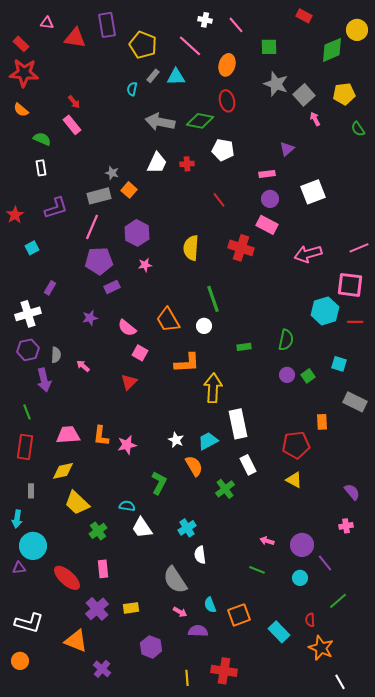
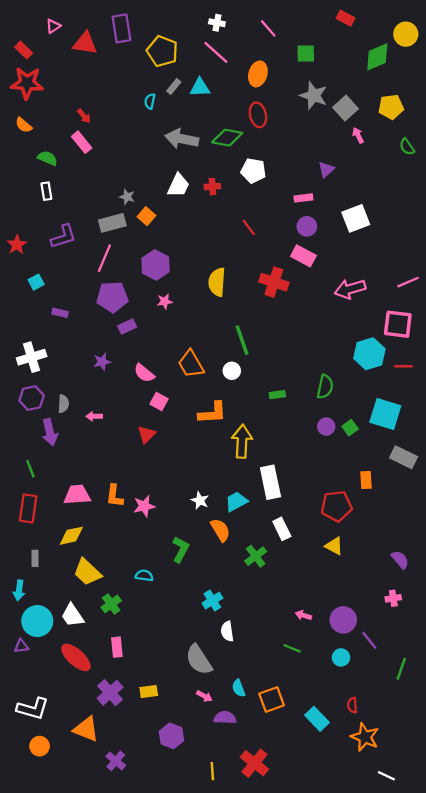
white cross: (205, 20) -> (217, 23), moved
pink triangle: (47, 23) -> (53, 26), turned -40
purple rectangle: (50, 288) -> (60, 313), moved, turned 72
cyan square: (339, 364) -> (385, 414), size x1.8
pink arrow: (83, 366) -> (94, 416), turned -40
white trapezoid: (142, 528) -> (73, 615), moved
green line: (338, 601) -> (401, 669), moved, turned -30
orange circle: (20, 661) -> (40, 746), moved
red cross: (224, 671) -> (255, 763), turned 30
white line: (340, 682) -> (386, 776), turned -35

